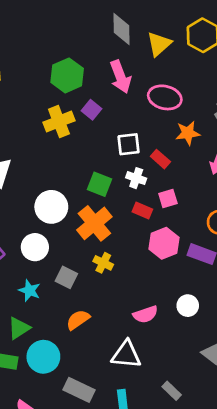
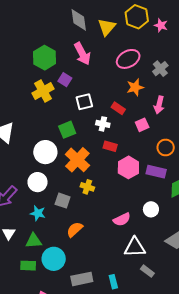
pink ellipse: (165, 97) -> (128, 59), moved, turned -35
white square: (129, 144) -> (84, 102), moved
green square: (100, 184) -> (67, 130), moved, turned -36
pink square: (168, 199) -> (142, 125), moved
green triangle: (19, 328) -> (34, 241), turned 36
white triangle: (126, 355) -> (135, 247), moved
gray rectangle: (79, 390) -> (82, 279), turned -30

